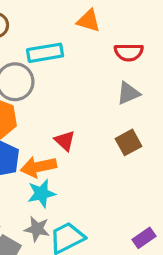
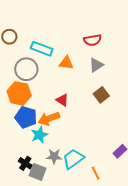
orange triangle: (89, 21) -> (66, 63), moved
cyan rectangle: (45, 53) -> (42, 49), turned 40
cyan star: (42, 193) -> (39, 135), moved

